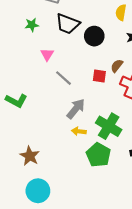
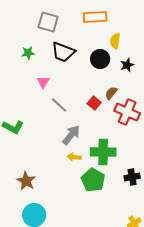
black circle: (94, 36) -> (100, 59), moved
red square: (99, 76) -> (94, 103), turned 32
green cross: (109, 126) -> (103, 152), turned -30

